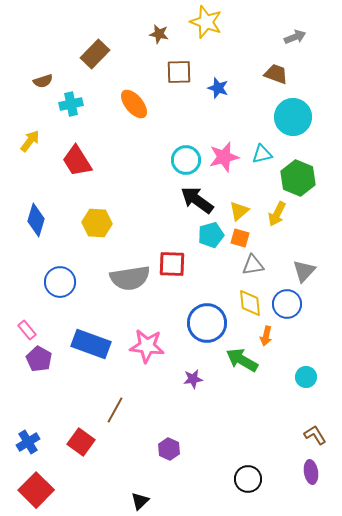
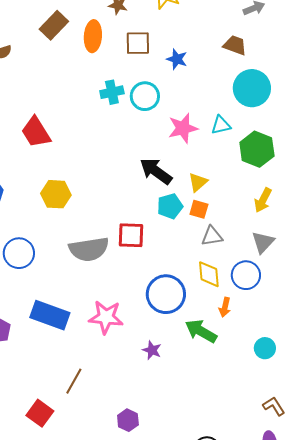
cyan cross: (71, 104) -> (112, 92), moved
orange ellipse: (134, 104) -> (93, 36), moved, turned 44
cyan circle: (186, 160) -> (145, 96), moved
yellow arrow: (277, 214) -> (263, 200), moved
purple star: (193, 379) -> (152, 350), turned 30

